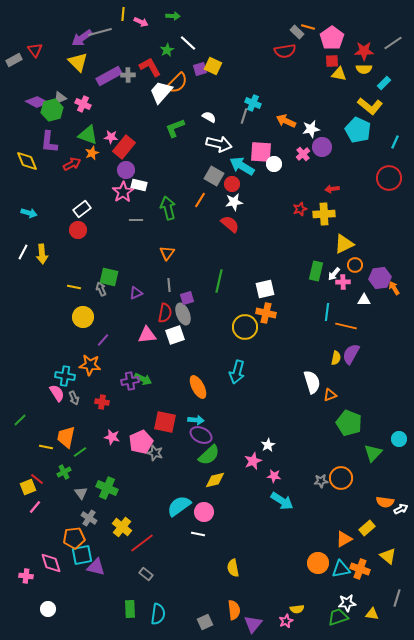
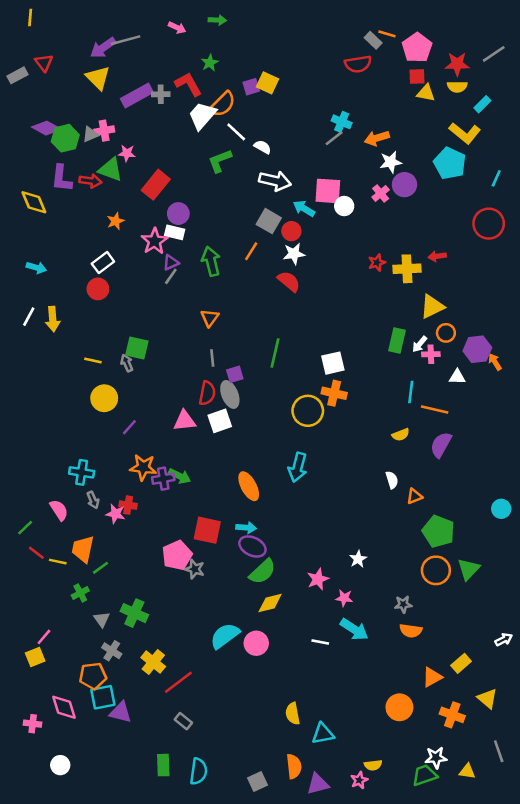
yellow line: (123, 14) -> (30, 18), moved
white line: (188, 43) -> (236, 132), moved
gray triangle: (60, 98) -> (90, 134), moved
cyan cross: (253, 103) -> (342, 122), moved
pink cross: (83, 104) -> (104, 131), turned -35
gray line: (244, 116) -> (334, 138), moved, turned 35
orange arrow: (286, 121) -> (377, 138), moved, turned -42
pink star: (111, 137) -> (127, 153), moved
orange star: (92, 153) -> (116, 221), moved
red arrow: (72, 164) -> (90, 181), moved, turned 36
cyan arrow: (242, 166) -> (304, 209), size x0.7
purple circle: (126, 170) -> (178, 214), moved
red arrow: (332, 189) -> (437, 256), moved
gray line: (136, 220) -> (171, 276), turned -56
purple triangle: (136, 293) -> (171, 263), moved
yellow semicircle: (336, 358) -> (401, 435), moved, turned 56
orange star: (90, 365) -> (143, 467), moved
white semicircle: (312, 382) -> (392, 480), size x0.6
pink semicircle: (57, 393) -> (59, 510), moved
pink star: (112, 437) -> (116, 514), moved
cyan circle: (399, 439) -> (501, 509), moved
white star: (268, 445) -> (358, 559), moved
orange circle: (341, 478) -> (436, 570), moved
red line: (37, 479) -> (36, 553), moved
yellow square: (28, 487) -> (35, 657), moved
orange semicircle: (385, 502) -> (411, 631), moved
white line: (198, 534) -> (320, 642), moved
cyan triangle: (341, 569) -> (323, 734), moved
gray line: (397, 598) -> (499, 751), turned -36
purple triangle: (253, 624) -> (318, 784), turned 36

